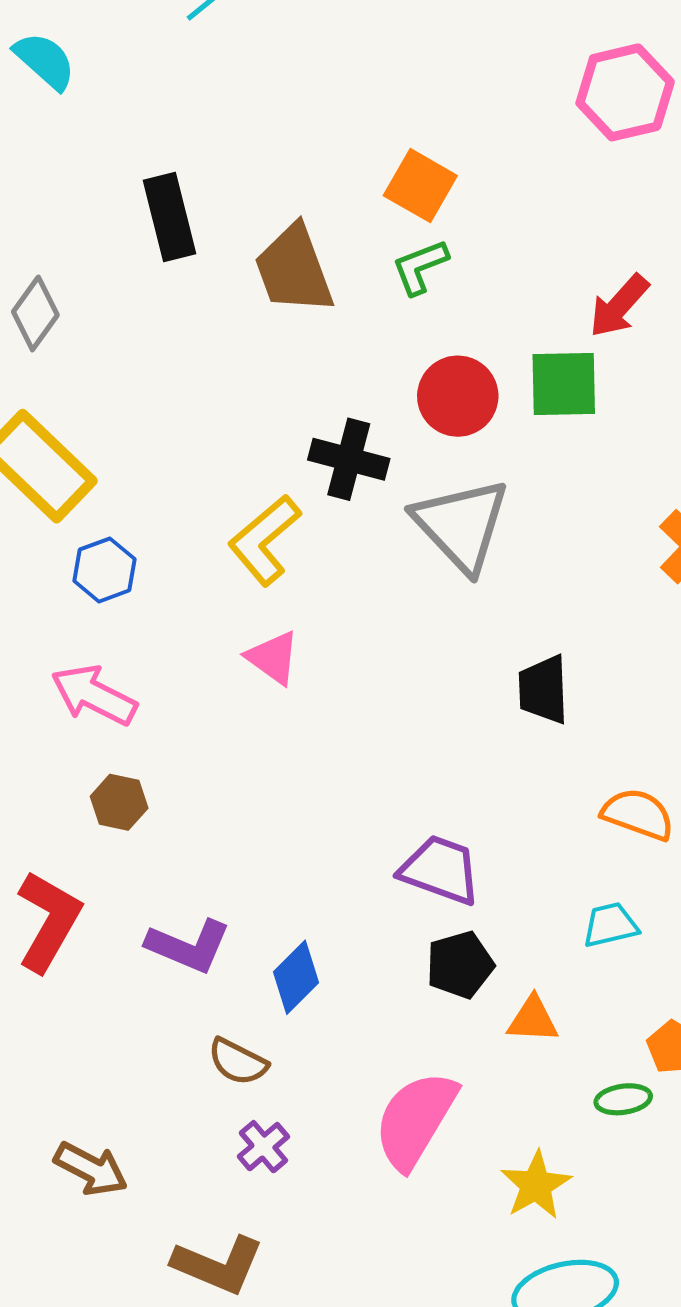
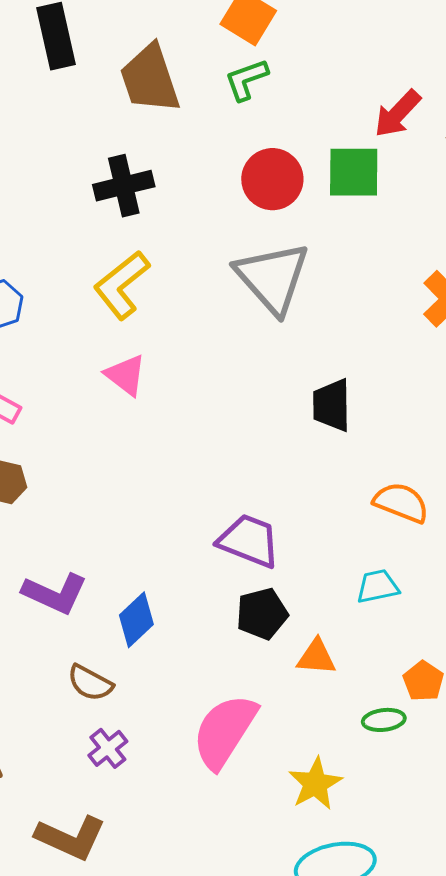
black cross: (349, 459) -> (124, 186), moved, turned -30

